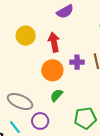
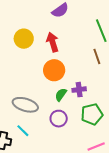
purple cross: (77, 62) -> (79, 90), moved
purple circle: (40, 121) -> (59, 119), moved

